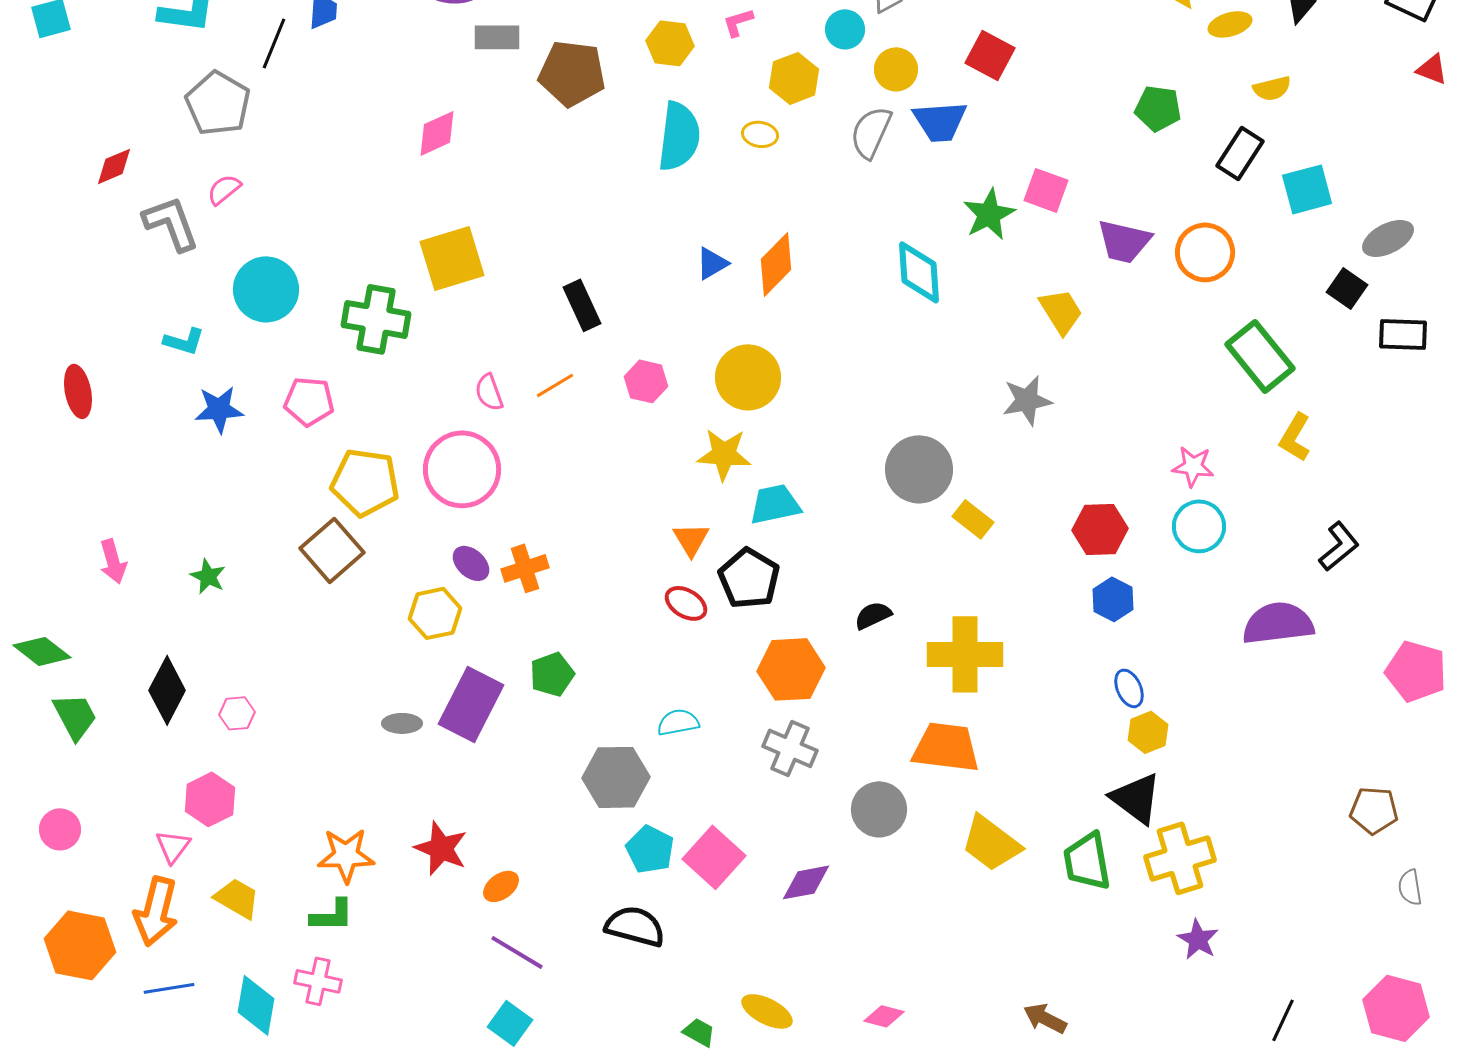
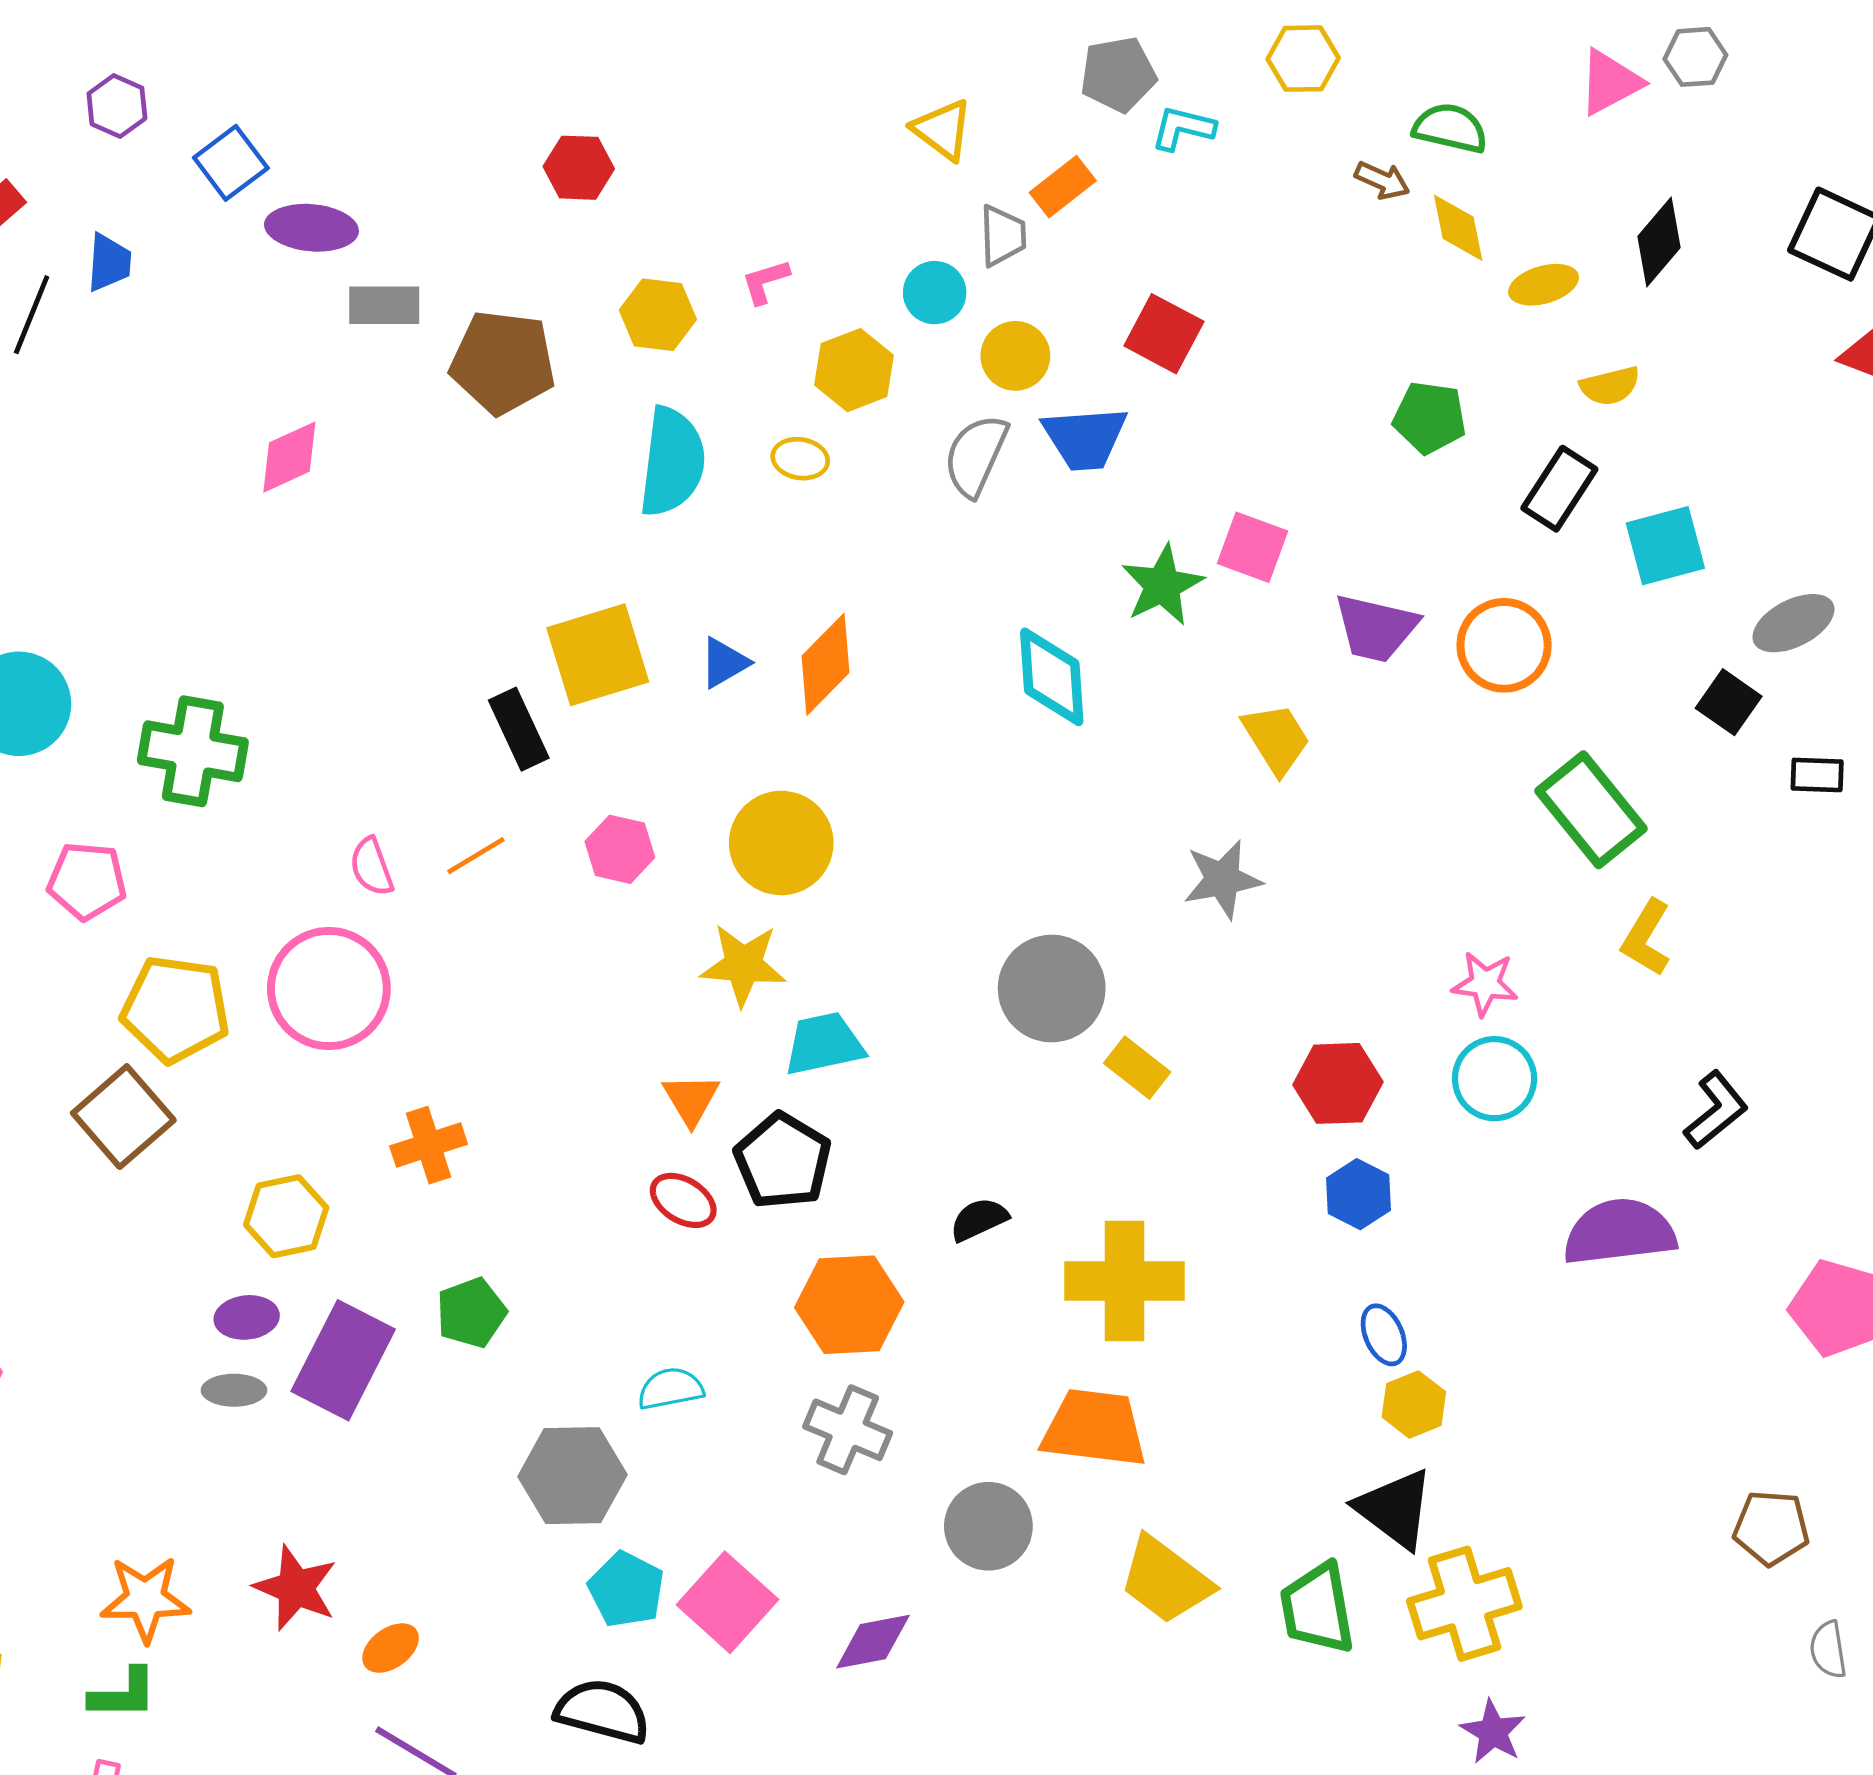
yellow square: (452, 258) -> (598, 655), moved
black rectangle: (1403, 334) -> (1817, 775), size x0.7
purple ellipse: (471, 563) -> (247, 1317), moved, turned -48

